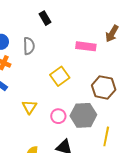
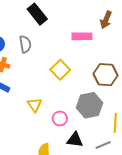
black rectangle: (45, 18) -> (37, 14), size x1.5
pink circle: (58, 116) -> (60, 118), moved

